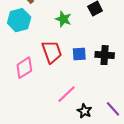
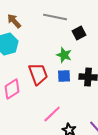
green star: (63, 19) -> (64, 55), moved

